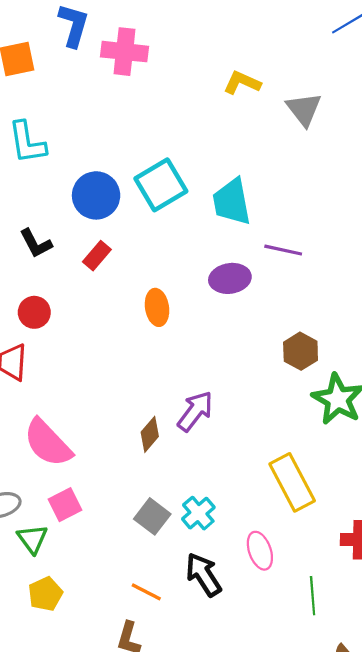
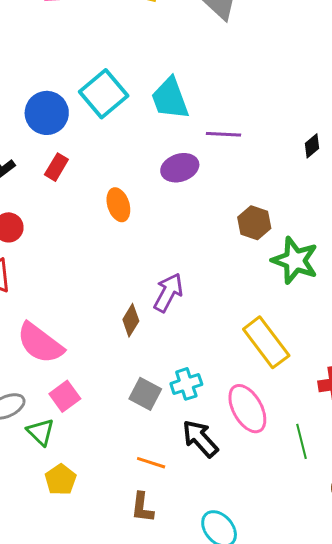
cyan cross: (198, 513) -> (186, 384), turned 32
pink ellipse: (260, 551) -> (247, 409), size x1.4

